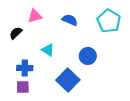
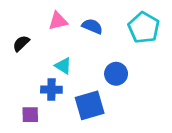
pink triangle: (35, 16) -> (58, 21), moved
blue cross: (25, 68) -> (51, 90), moved
blue square: (68, 80) -> (90, 105), turned 30

